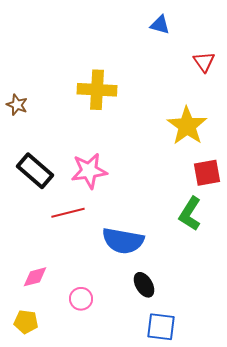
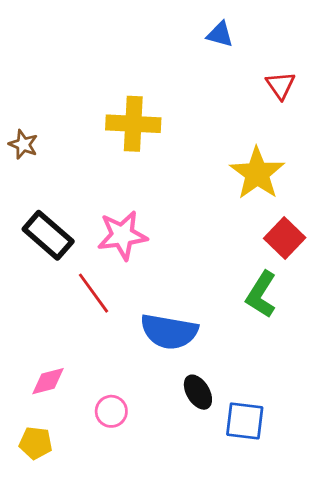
red square: (207, 173) -> (285, 238), turned -36
red line: (68, 213) -> (93, 293), turned 68
blue square: (161, 327) -> (245, 421), moved

